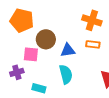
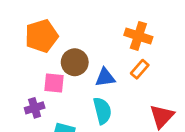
orange pentagon: (22, 20) -> (42, 36), turned -30
orange rectangle: (93, 44) -> (140, 69), turned -56

